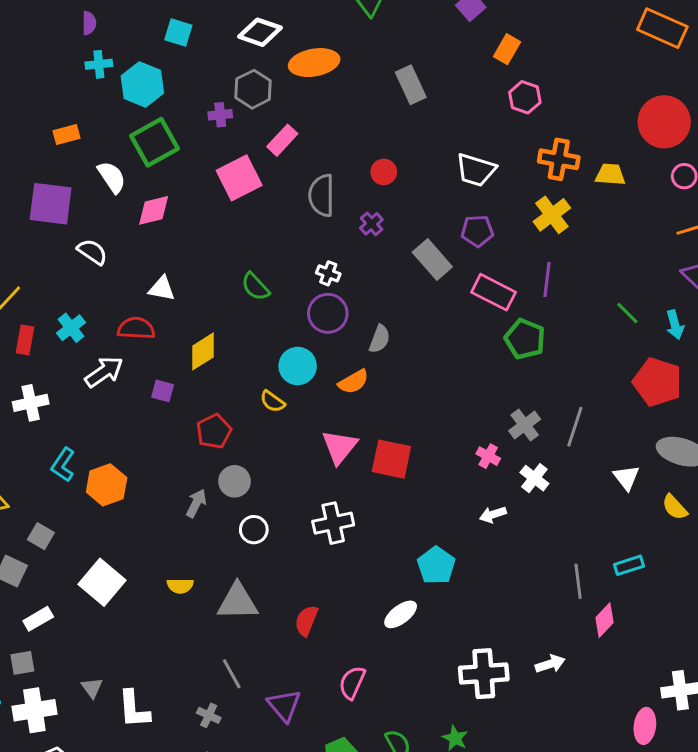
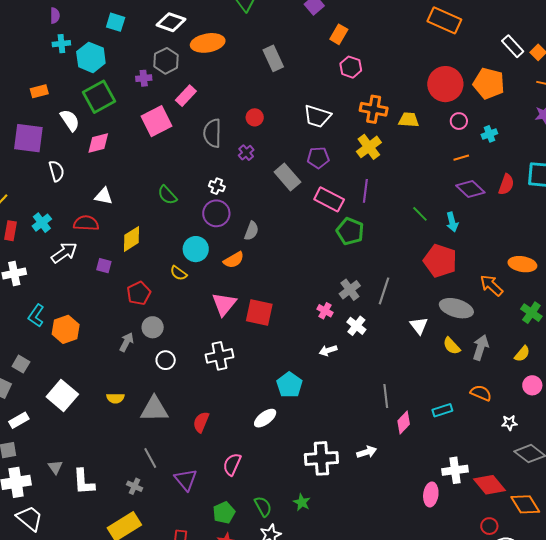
white semicircle: (92, 252) -> (56, 171), turned 40
cyan rectangle: (629, 565) -> (442, 410), moved

